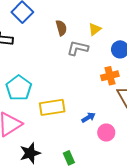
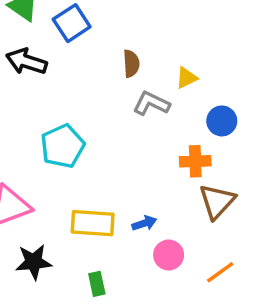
cyan pentagon: (19, 88) -> (63, 146), moved
yellow rectangle: (52, 107) -> (93, 223), moved

